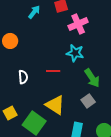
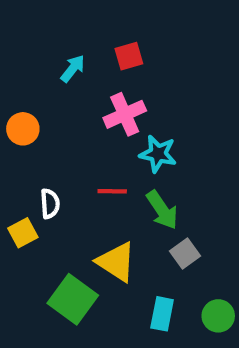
pink cross: (78, 24) -> (125, 114), moved
green arrow: (92, 78) -> (162, 210), moved
yellow square: (10, 113) -> (23, 233), moved

